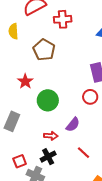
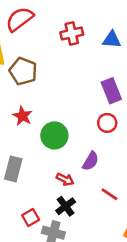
red cross: (63, 19) -> (72, 33), moved
brown pentagon: (44, 50) -> (23, 71), moved
red arrow: (51, 136) -> (65, 179), turned 32

